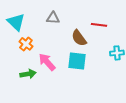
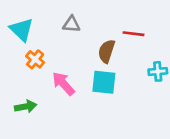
brown semicircle: (79, 38) -> (107, 51), turned 54
green arrow: (28, 74) -> (26, 107), moved

